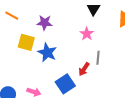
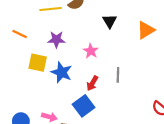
pink star: (87, 34) -> (91, 51), moved
red arrow: (84, 69) -> (92, 83), moved

